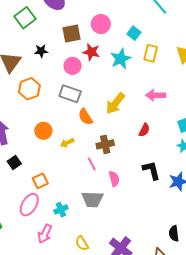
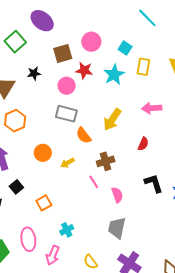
orange hexagon: (29, 89) -> (15, 121), moved
gray trapezoid: (92, 199) -> (117, 228), moved, turned 105
pink ellipse: (29, 205) -> (28, 239), moved, turned -35

